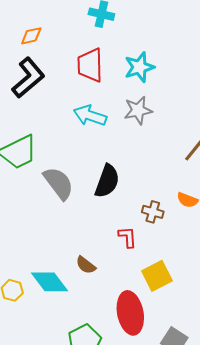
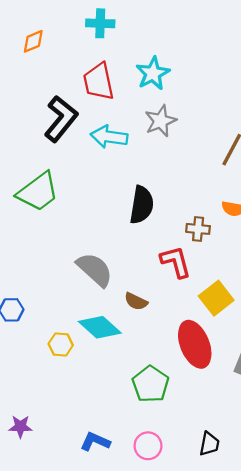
orange diamond: (31, 36) -> (33, 41), moved
black L-shape: (28, 78) -> (61, 119), moved
gray semicircle: (59, 183) -> (95, 270), moved
red L-shape: (128, 237) -> (176, 262), size x1.4

